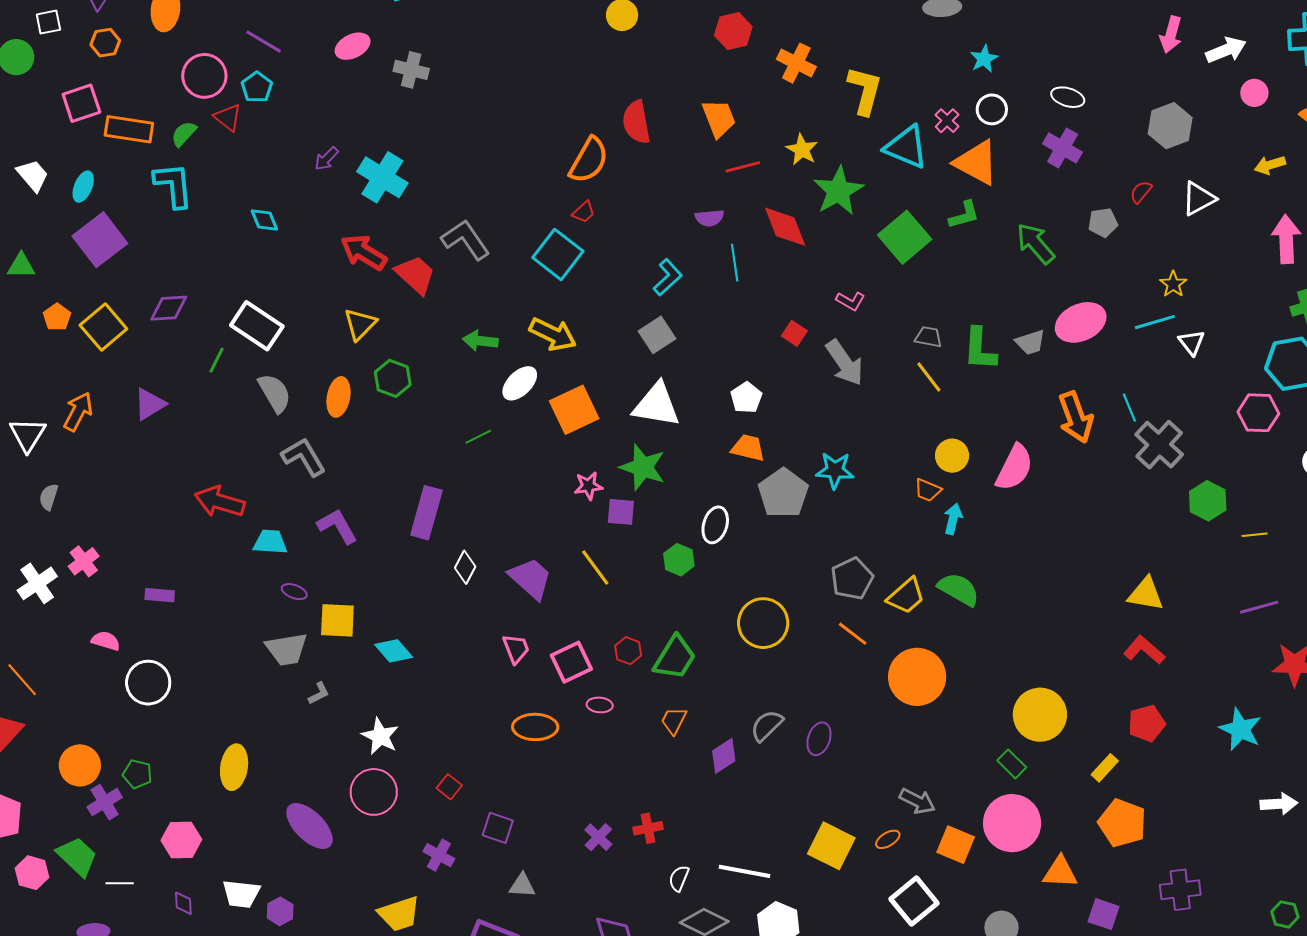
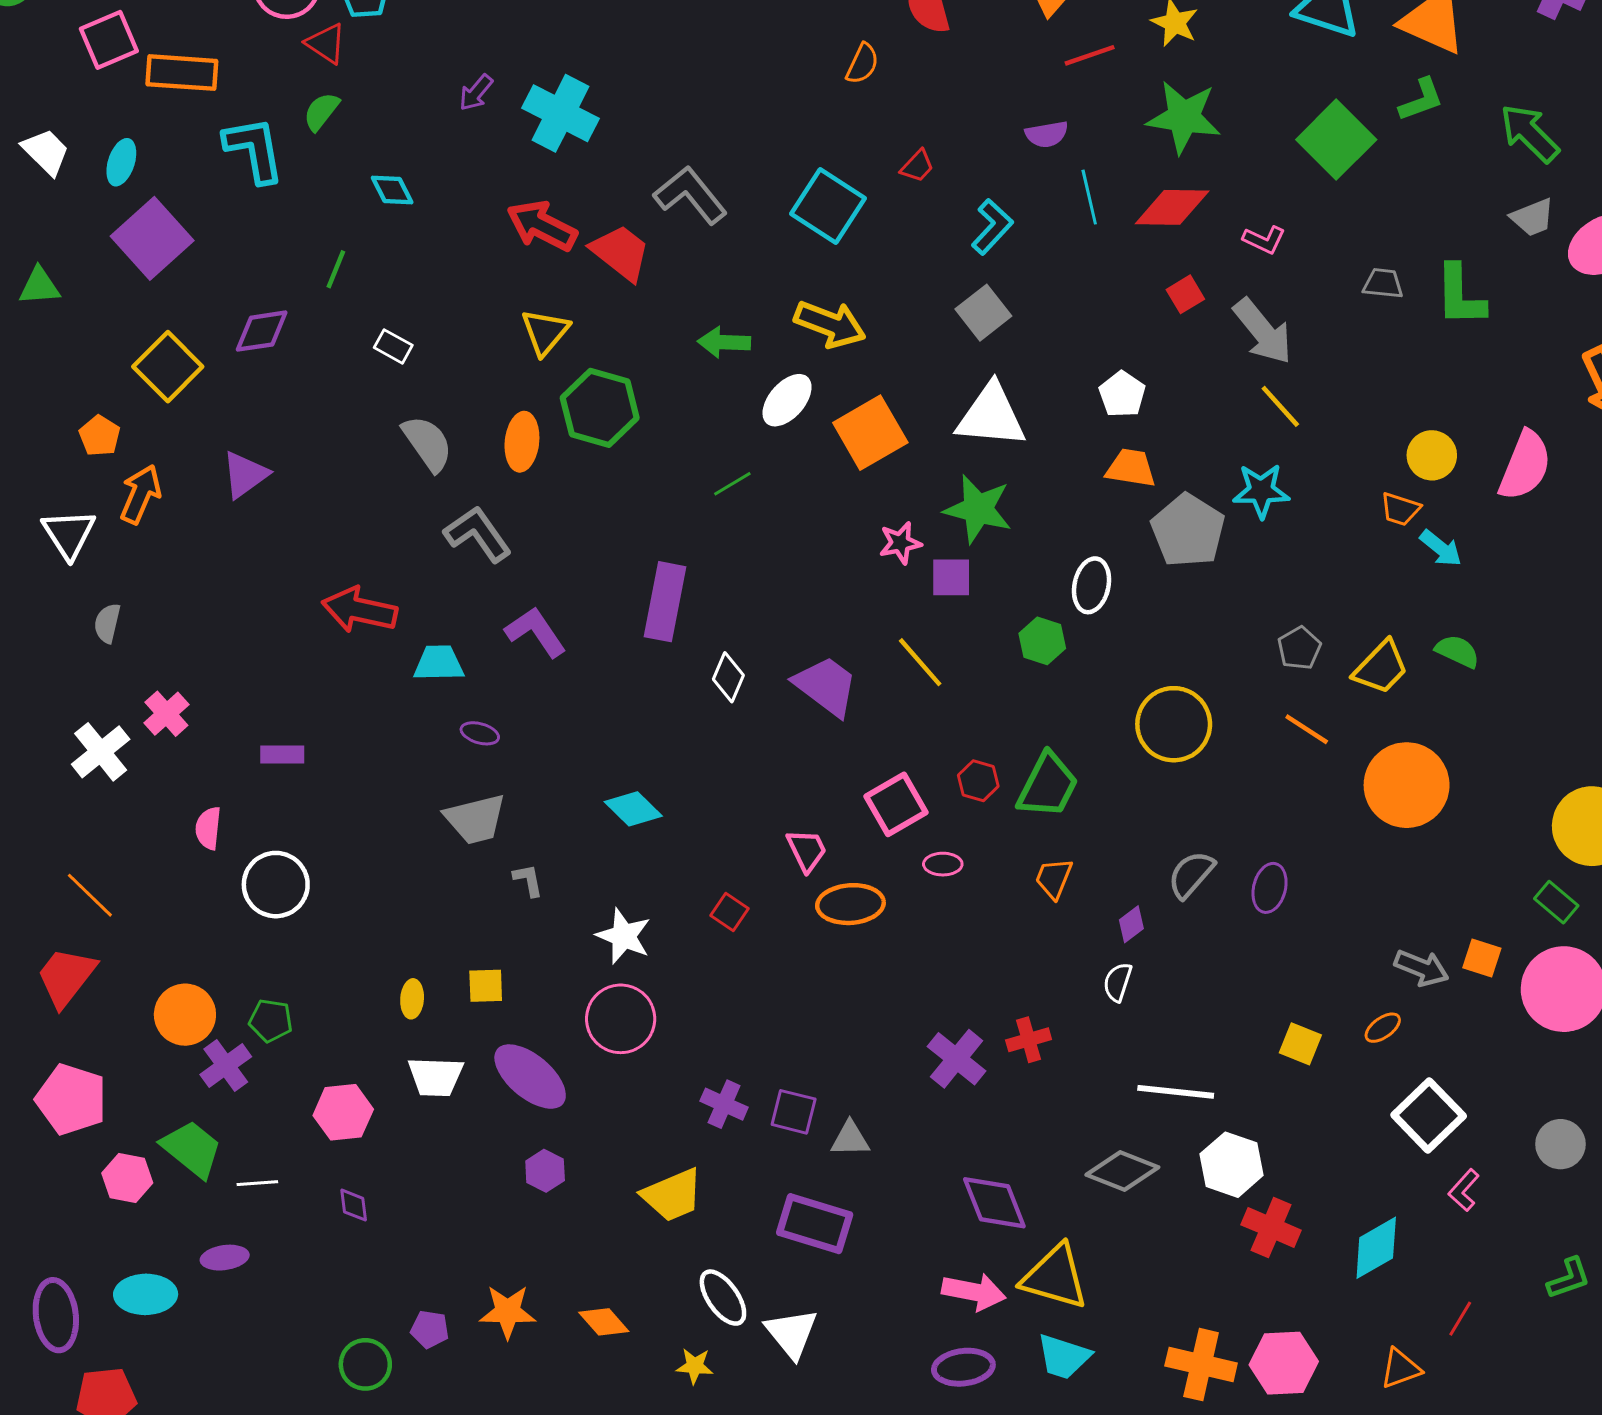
green semicircle: (184, 134) -> (321, 111), moved
orange semicircle: (589, 160) -> (862, 64), size x0.6
green star: (838, 191) -> (1184, 117), moved, turned -30
red trapezoid: (584, 212) -> (917, 166), moved
red diamond: (785, 227) -> (1172, 207), moved, turned -63
orange pentagon: (57, 317) -> (100, 436), moved
white rectangle: (257, 326) -> (393, 346), size x0.5
red square: (794, 333) -> (1185, 294), turned 30
gray trapezoid: (1030, 342) -> (1532, 217), moved
green line: (217, 360) -> (336, 269), moved
yellow line: (929, 377) -> (1280, 406), moved
green hexagon: (393, 378) -> (600, 408), size x1.4
cyan arrow: (953, 519) -> (1441, 548), turned 120
gray pentagon: (852, 579) -> (1299, 648), size x0.7
green semicircle: (959, 589) -> (1457, 651), size x0.7
yellow square: (337, 620) -> (486, 986), moved, size x0.7
pink semicircle: (106, 641) -> (208, 828), turned -96
pink trapezoid: (516, 649) -> (807, 850), moved
gray L-shape: (319, 693) -> (528, 880), turned -70
purple diamond: (724, 756) -> (1131, 924), size x0.7
yellow ellipse: (234, 767) -> (412, 999), size x0.6
red square: (449, 787) -> (730, 912), moved
purple square: (498, 828) -> (794, 1112), moved
purple cross: (598, 837) -> (957, 1059), size x1.4
orange square: (956, 845) -> (1482, 958), moved, size x0.7
yellow square: (831, 846) -> (1300, 1044), size x0.6
white semicircle: (679, 878) -> (1118, 982), moved
white trapezoid: (241, 894) -> (436, 1077), moved
purple hexagon: (280, 911) -> (545, 1171), moved

